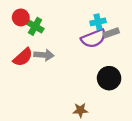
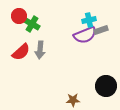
gray arrow: (44, 55) -> (40, 50), turned 90
black circle: (109, 78) -> (106, 86), moved

